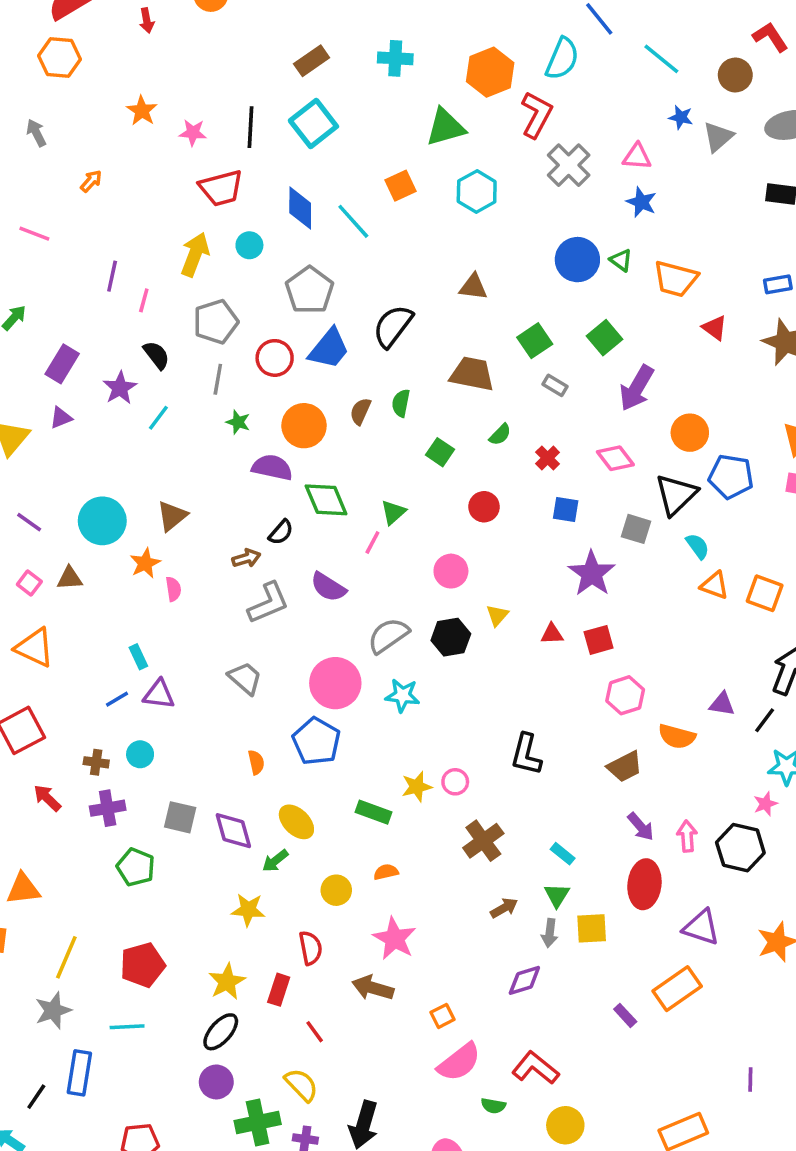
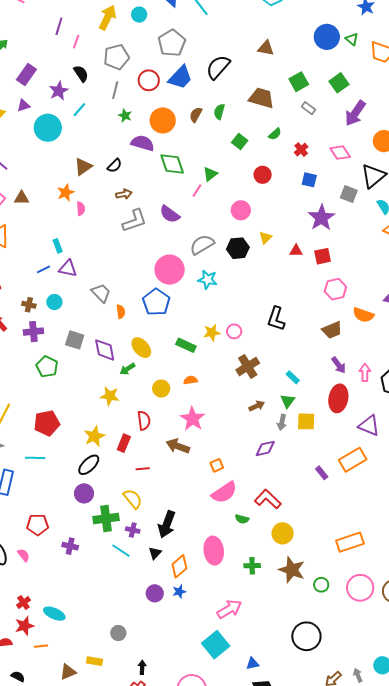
cyan circle: (102, 521) -> (48, 128), moved
black semicircle: (281, 532) -> (114, 166), moved
gray trapezoid: (245, 678) -> (101, 293), moved
red line: (315, 1032) -> (143, 469), turned -64

